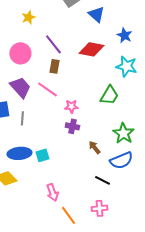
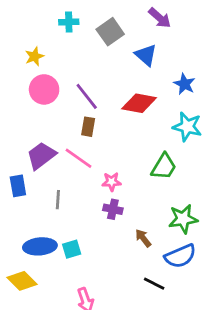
yellow star: (28, 17) -> (34, 56), moved
pink circle: (20, 53) -> (44, 89), moved
purple trapezoid: (20, 87) -> (41, 156), turned -85
gray line: (22, 118) -> (58, 200), moved
green star: (123, 133) -> (183, 219), turned 30

